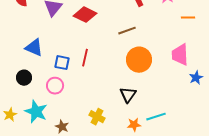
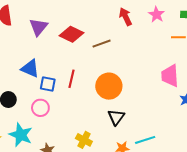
brown line: (127, 31) -> (102, 44), moved
blue triangle: (34, 48) -> (30, 68), moved
orange circle: (139, 60) -> (109, 86), moved

